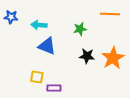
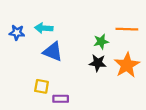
orange line: (110, 14) -> (127, 29), moved
blue star: (11, 17) -> (17, 33), moved
green star: (80, 29) -> (101, 42), moved

